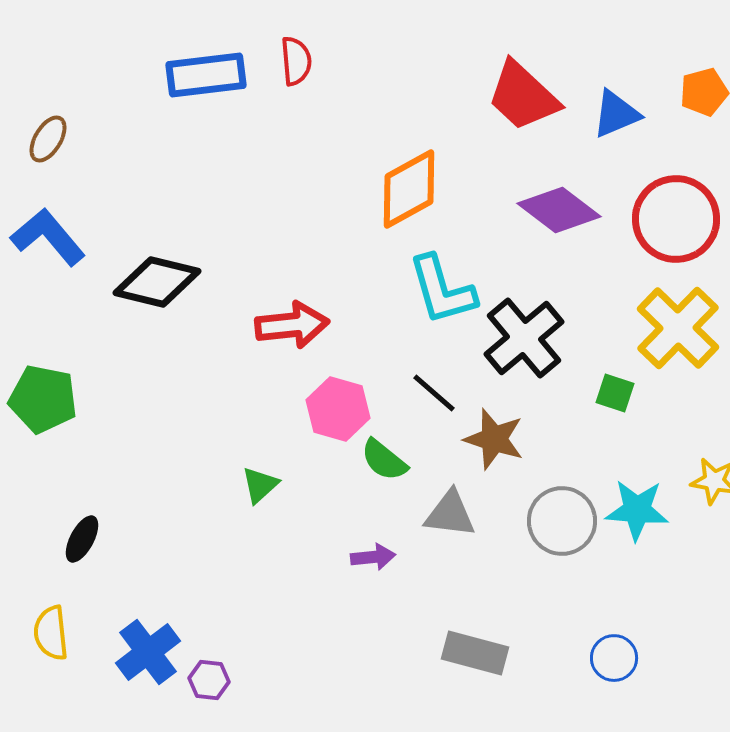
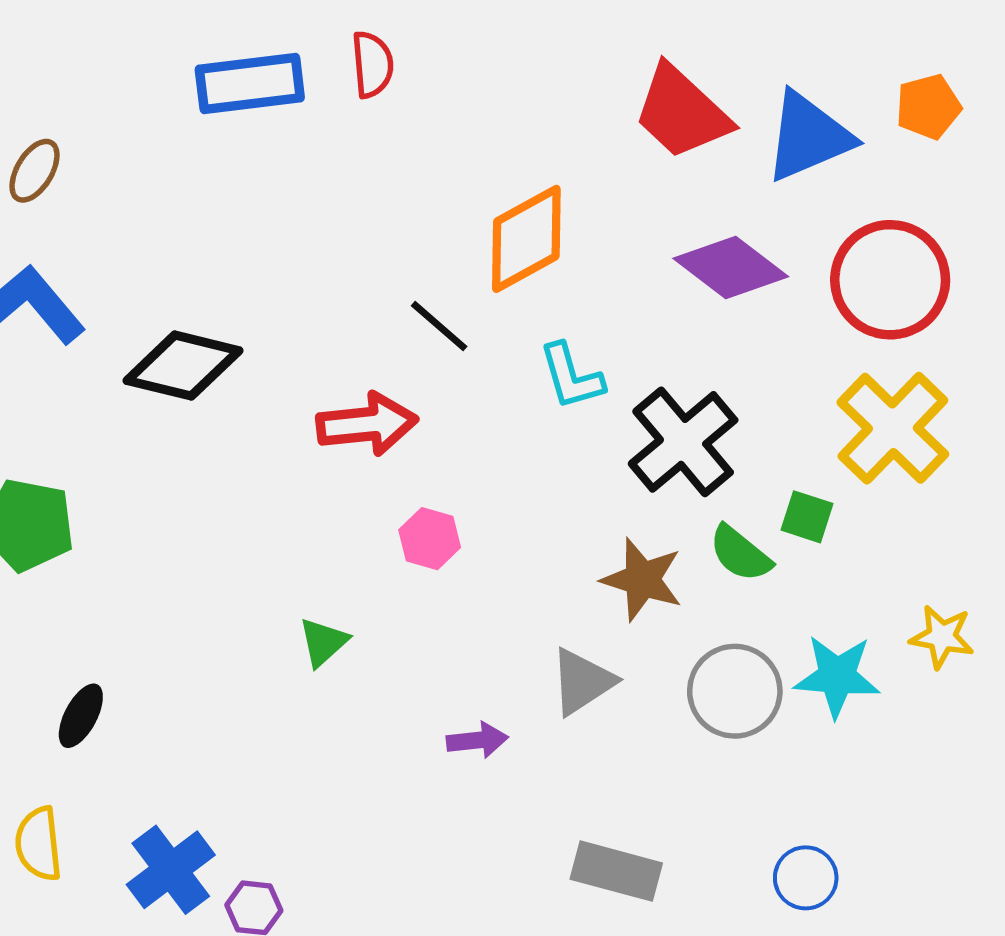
blue triangle: (616, 114) -> (808, 137), size x1.4
cyan L-shape: (442, 290) -> (571, 376), size x0.7
black line: (434, 393) -> (439, 326), moved
pink hexagon: (338, 409) -> (430, 539), size x0.7
green semicircle: (384, 460) -> (740, 554), moved
gray triangle: (450, 514) -> (582, 682), turned -40

